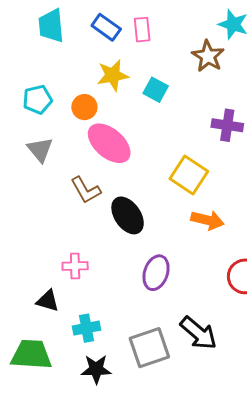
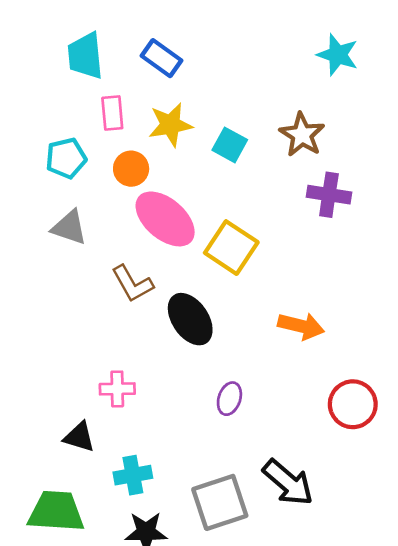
pink rectangle: (142, 30) -> (112, 113), moved
brown star: (208, 56) -> (302, 135), moved
gray triangle: (40, 150) -> (69, 228), turned -32
yellow square: (189, 175) -> (231, 248), moved
purple ellipse: (156, 273) -> (229, 399), size x0.7

